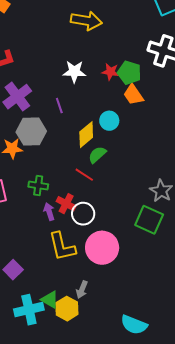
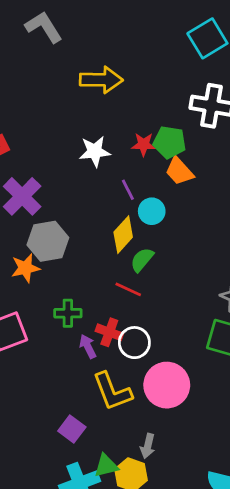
purple line: (59, 106) -> (128, 190), moved
purple square: (13, 270) -> (72, 429), moved
green triangle: (50, 300) -> (106, 466), turned -36

